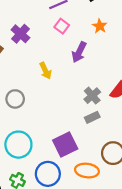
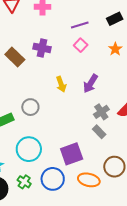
purple cross: (20, 34) -> (42, 48), turned -36
purple arrow: (79, 52) -> (90, 83), moved
gray rectangle: (92, 117) -> (99, 132), turned 64

